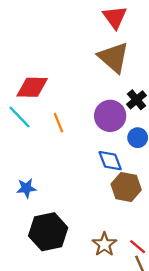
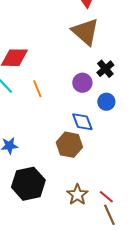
purple circle: (110, 116) -> (82, 83), size x0.7
brown hexagon: (126, 187) -> (69, 145), moved

